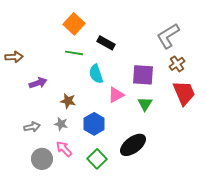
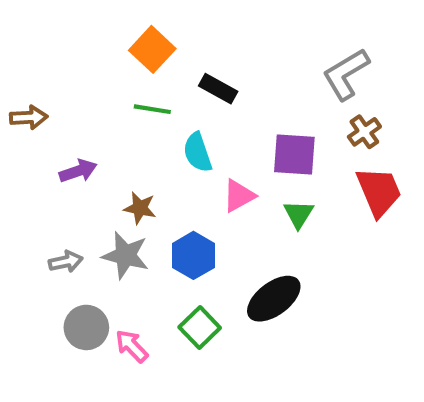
gray star: (61, 124) -> (125, 255), size x1.6
pink arrow: (64, 149) -> (132, 346), moved

